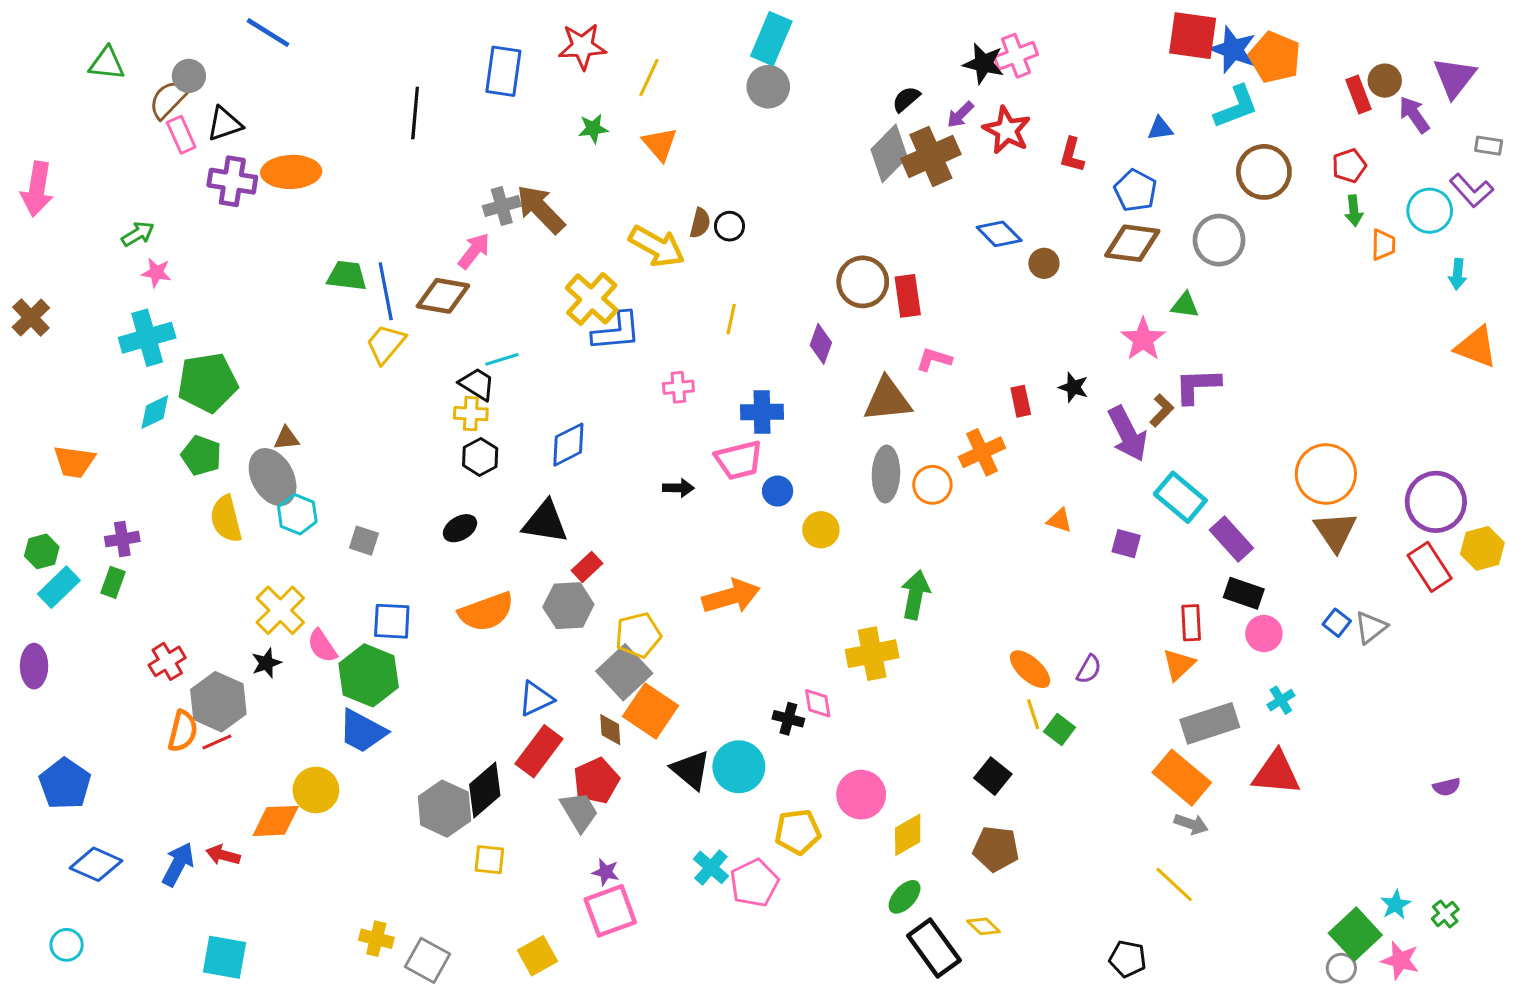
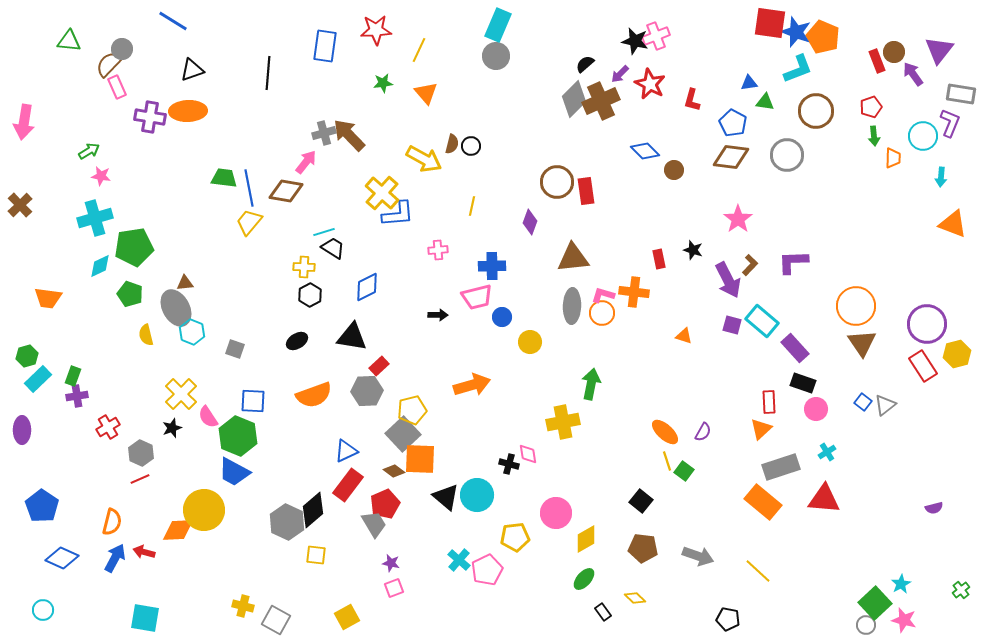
black triangle: (225, 124) -> (192, 70), moved
gray rectangle: (1489, 146) -> (961, 94), size x1.6
purple L-shape: (1471, 191) -> (950, 123), turned -116
green triangle: (1185, 305) -> (765, 102), moved
pink L-shape: (934, 359) -> (603, 295), moved
black trapezoid: (477, 384) -> (333, 248), moved
purple L-shape: (1197, 386) -> (793, 262), moved
orange cross: (982, 452) -> (634, 292), turned 32
yellow semicircle: (226, 519) -> (146, 335), size x0.7
purple cross: (122, 539) -> (77, 396), moved
purple square: (1126, 544) -> (732, 325), moved
gray hexagon: (218, 702) -> (141, 453), size x0.7
orange square: (651, 711) -> (420, 459), turned -32
brown diamond: (610, 730) -> (394, 471), turned -50
orange semicircle: (183, 731) -> (112, 522), moved
yellow circle: (316, 790) -> (204, 510), size x1.4
gray arrow: (1191, 824) -> (698, 556), moved, size x1.4
pink square: (610, 911) -> (394, 588), size x0.6
green cross: (1445, 914) -> (961, 590), moved
black rectangle: (934, 948) -> (603, 612), size x0.5

